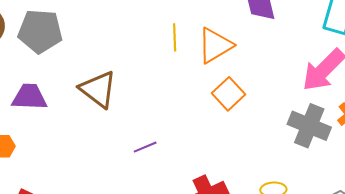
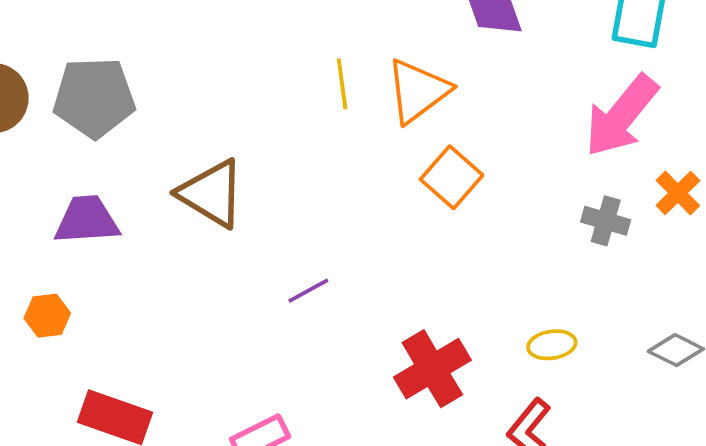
gray cross: (309, 126) -> (606, 221), size x0.6

